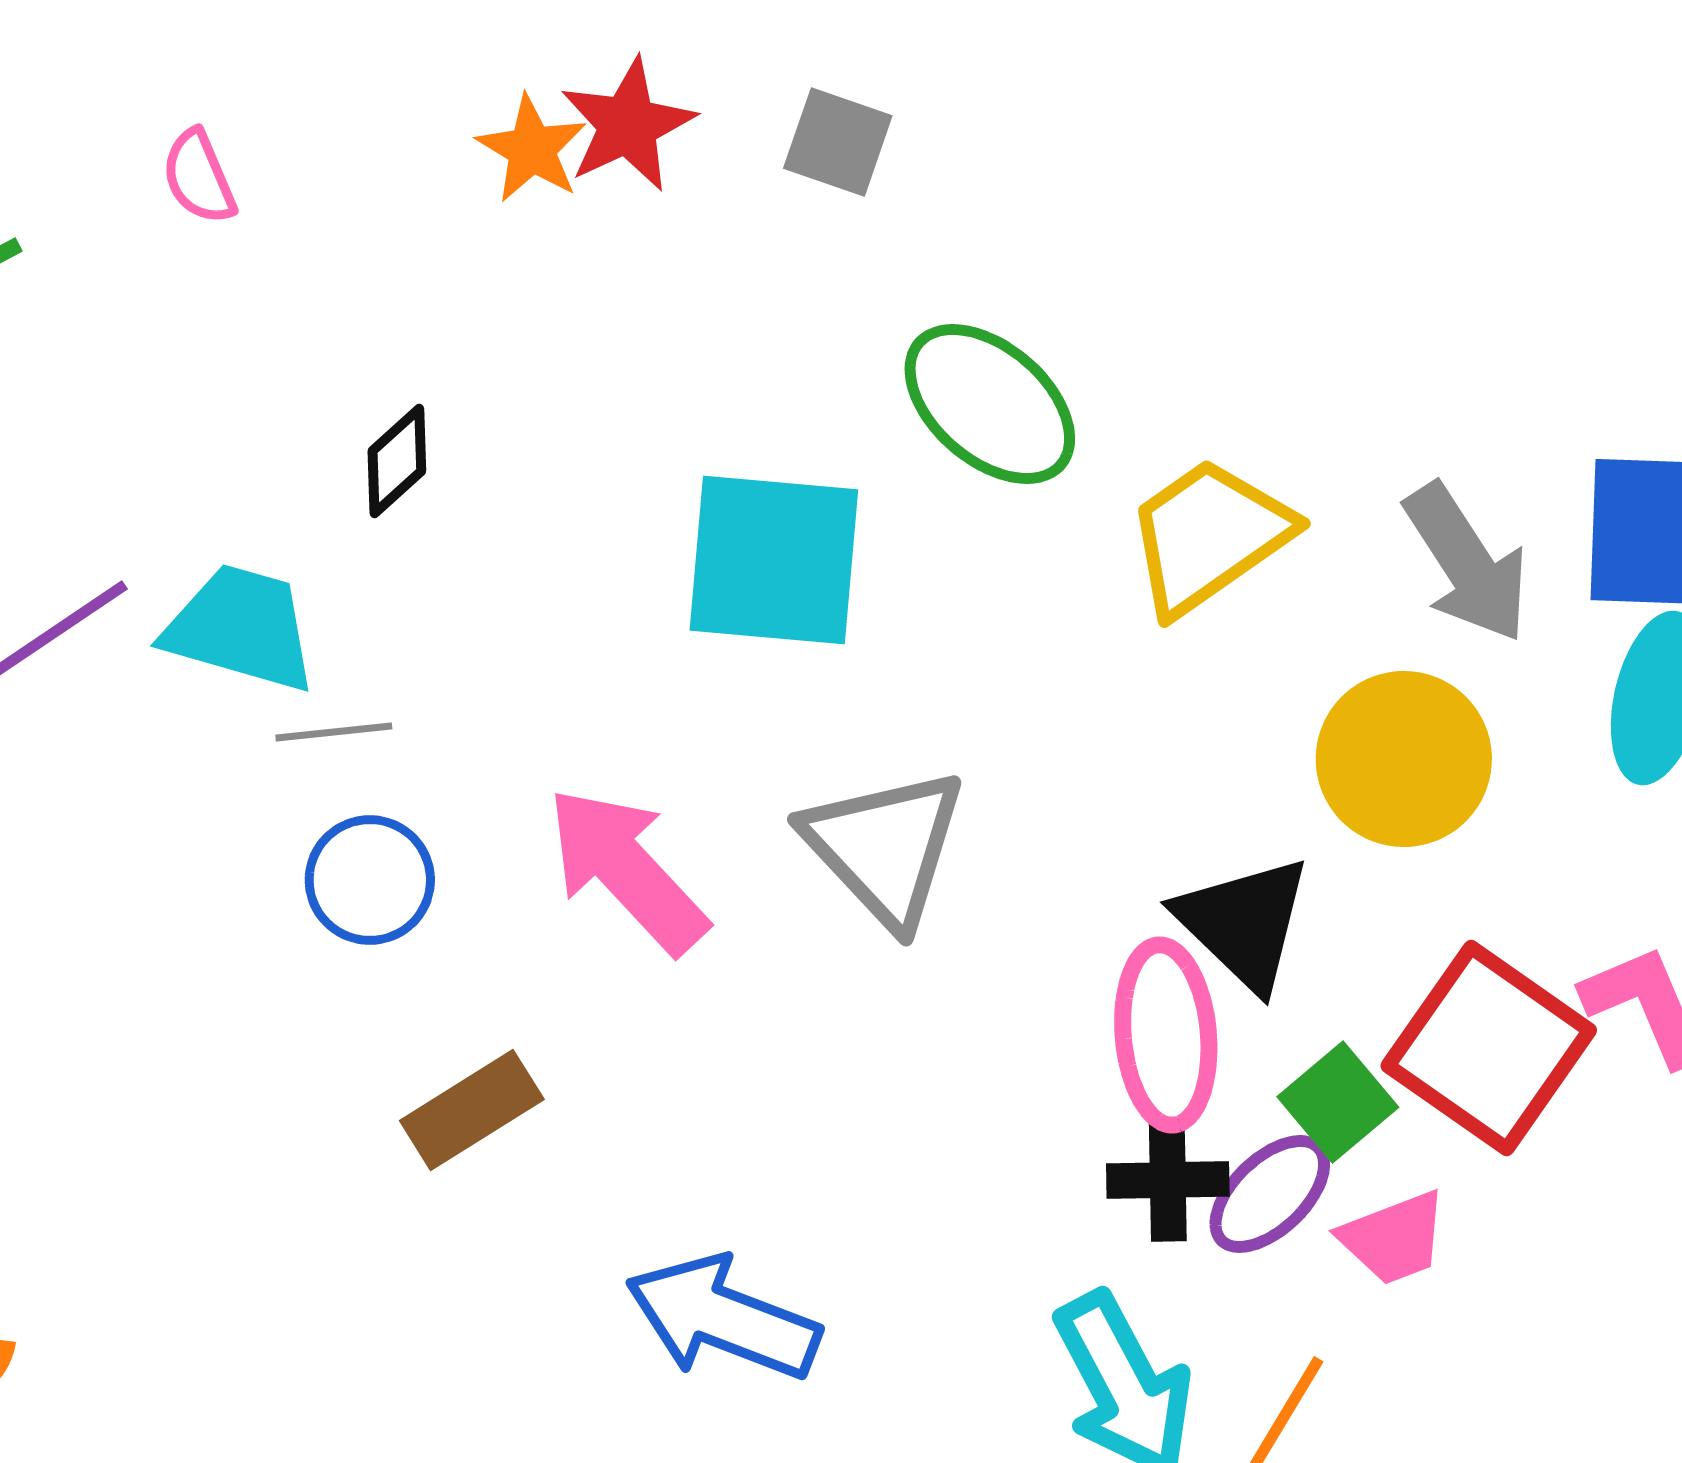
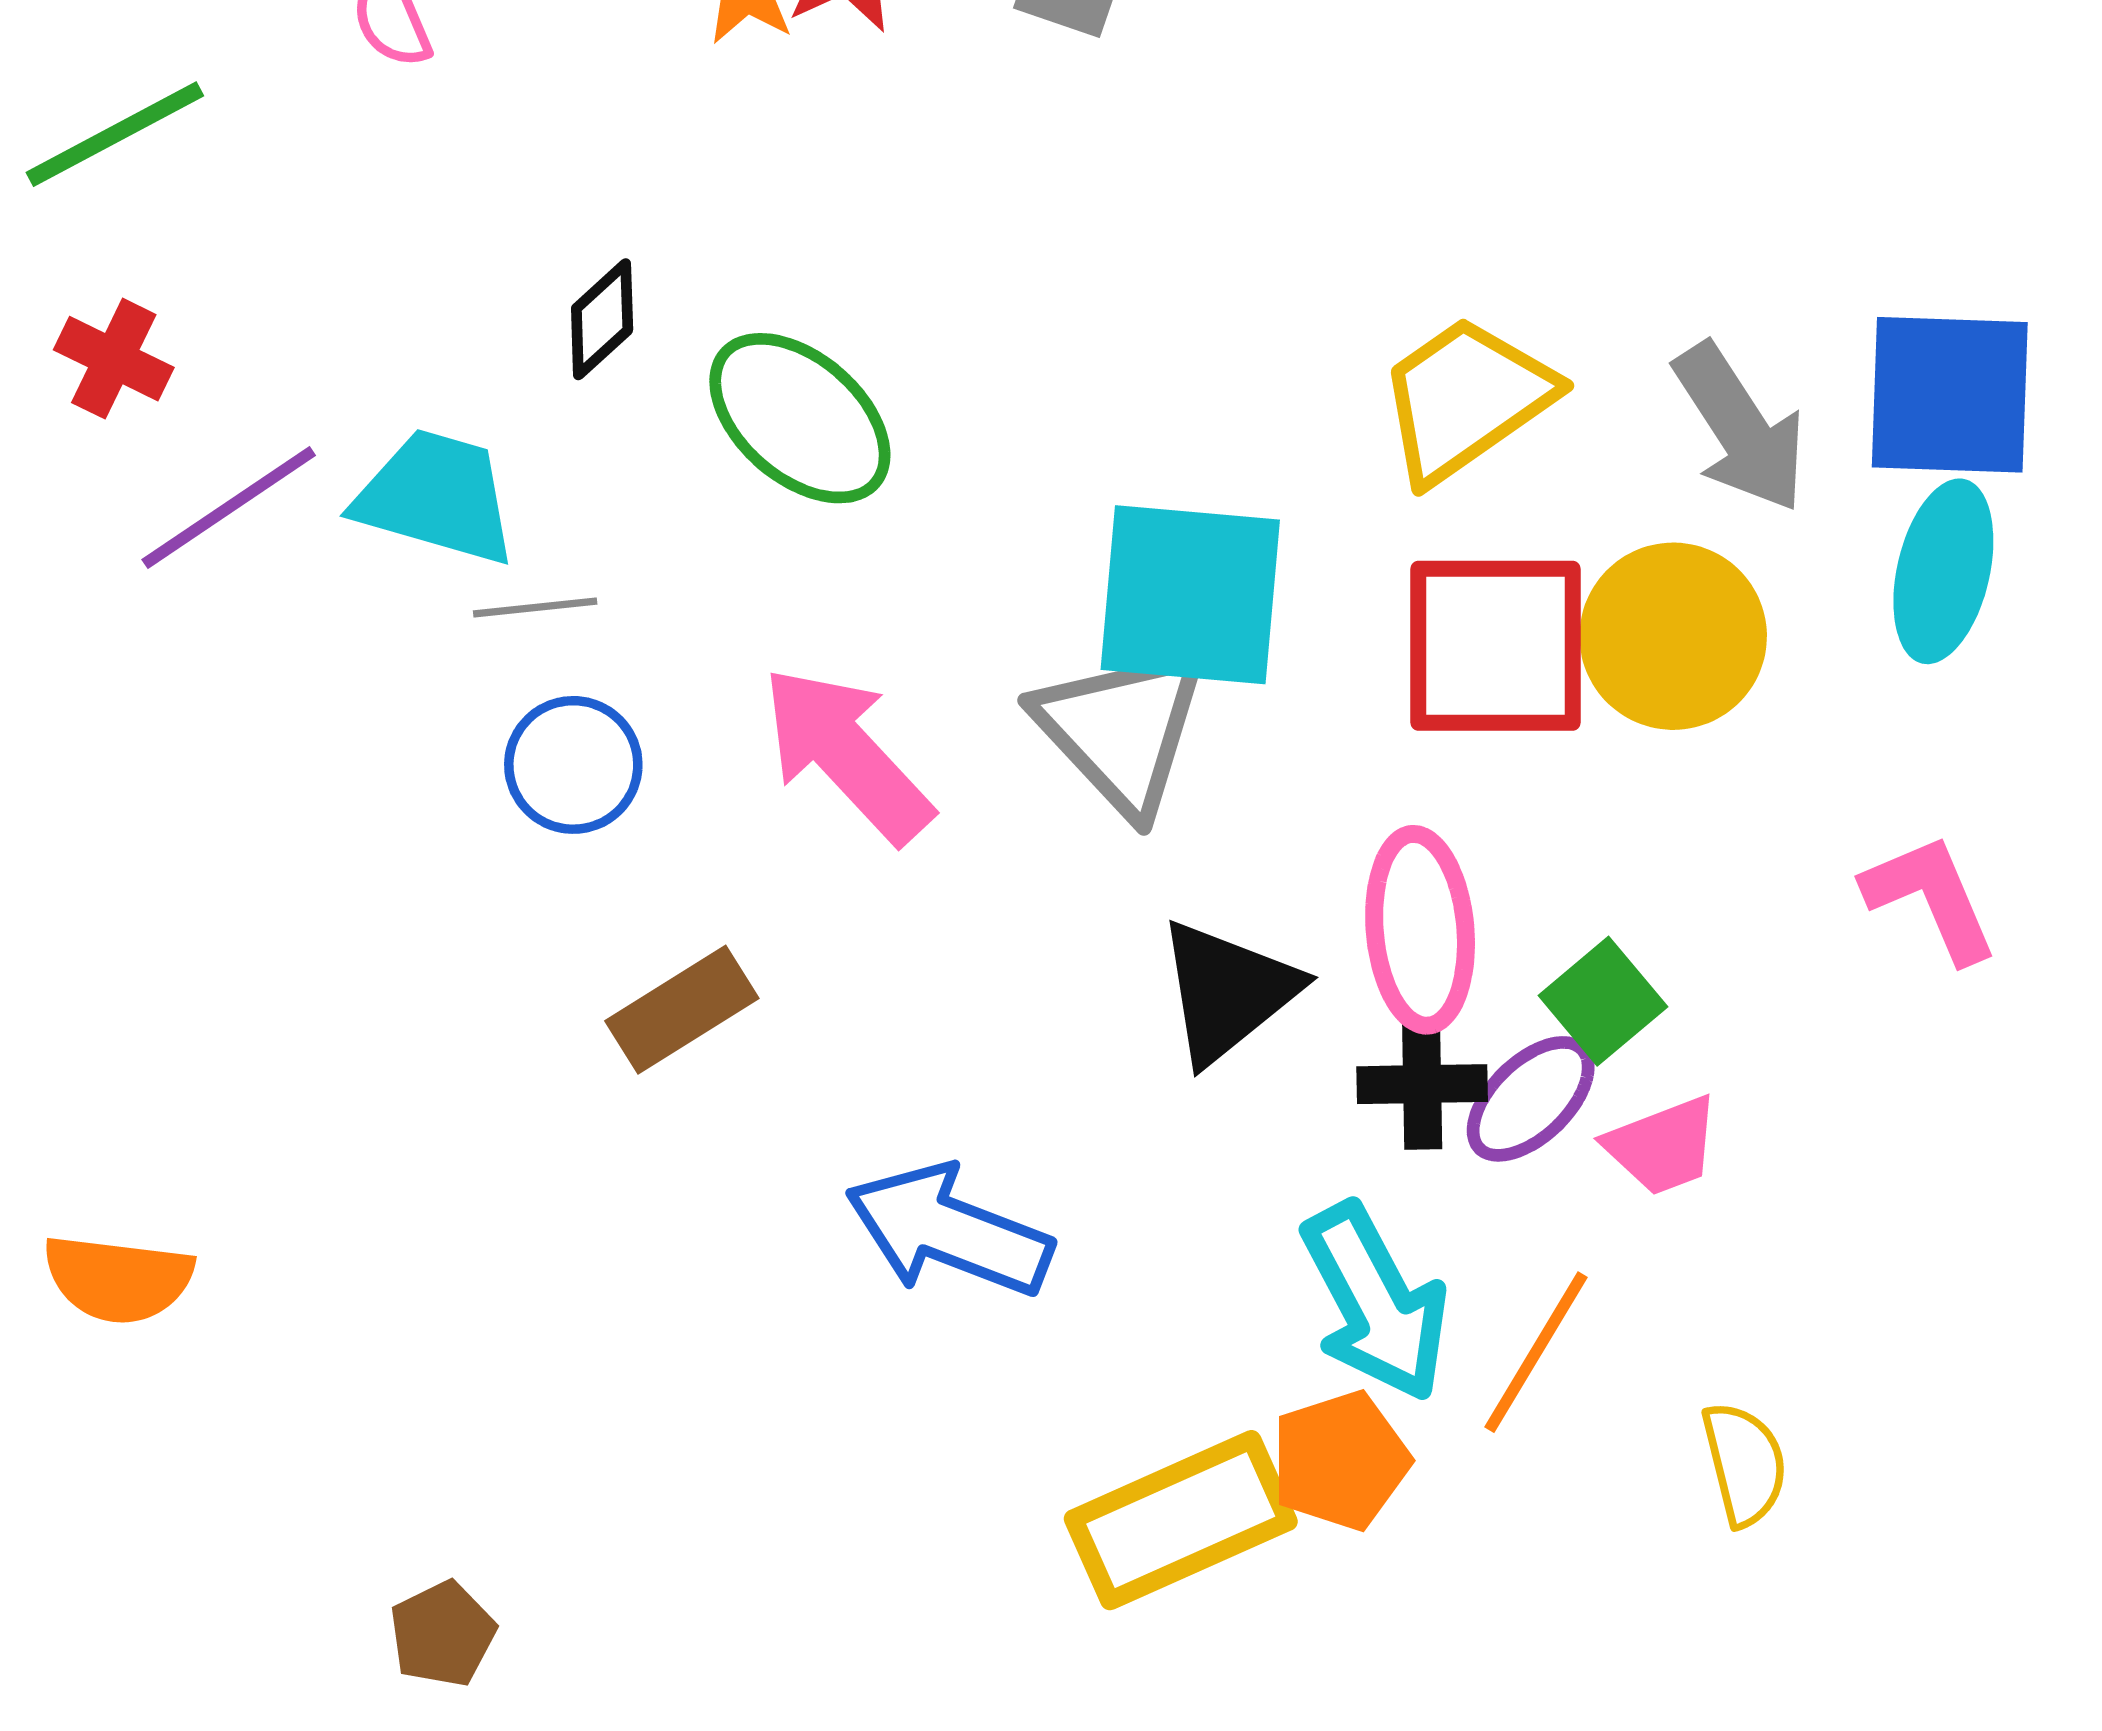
green ellipse: (990, 404) -> (800, 418), moved
cyan square: (774, 560) -> (1190, 595), moved
black triangle: (1244, 923) -> (1228, 991), moved, turned 37
red square: (1489, 1048) -> (1496, 646), moved, turned -35

